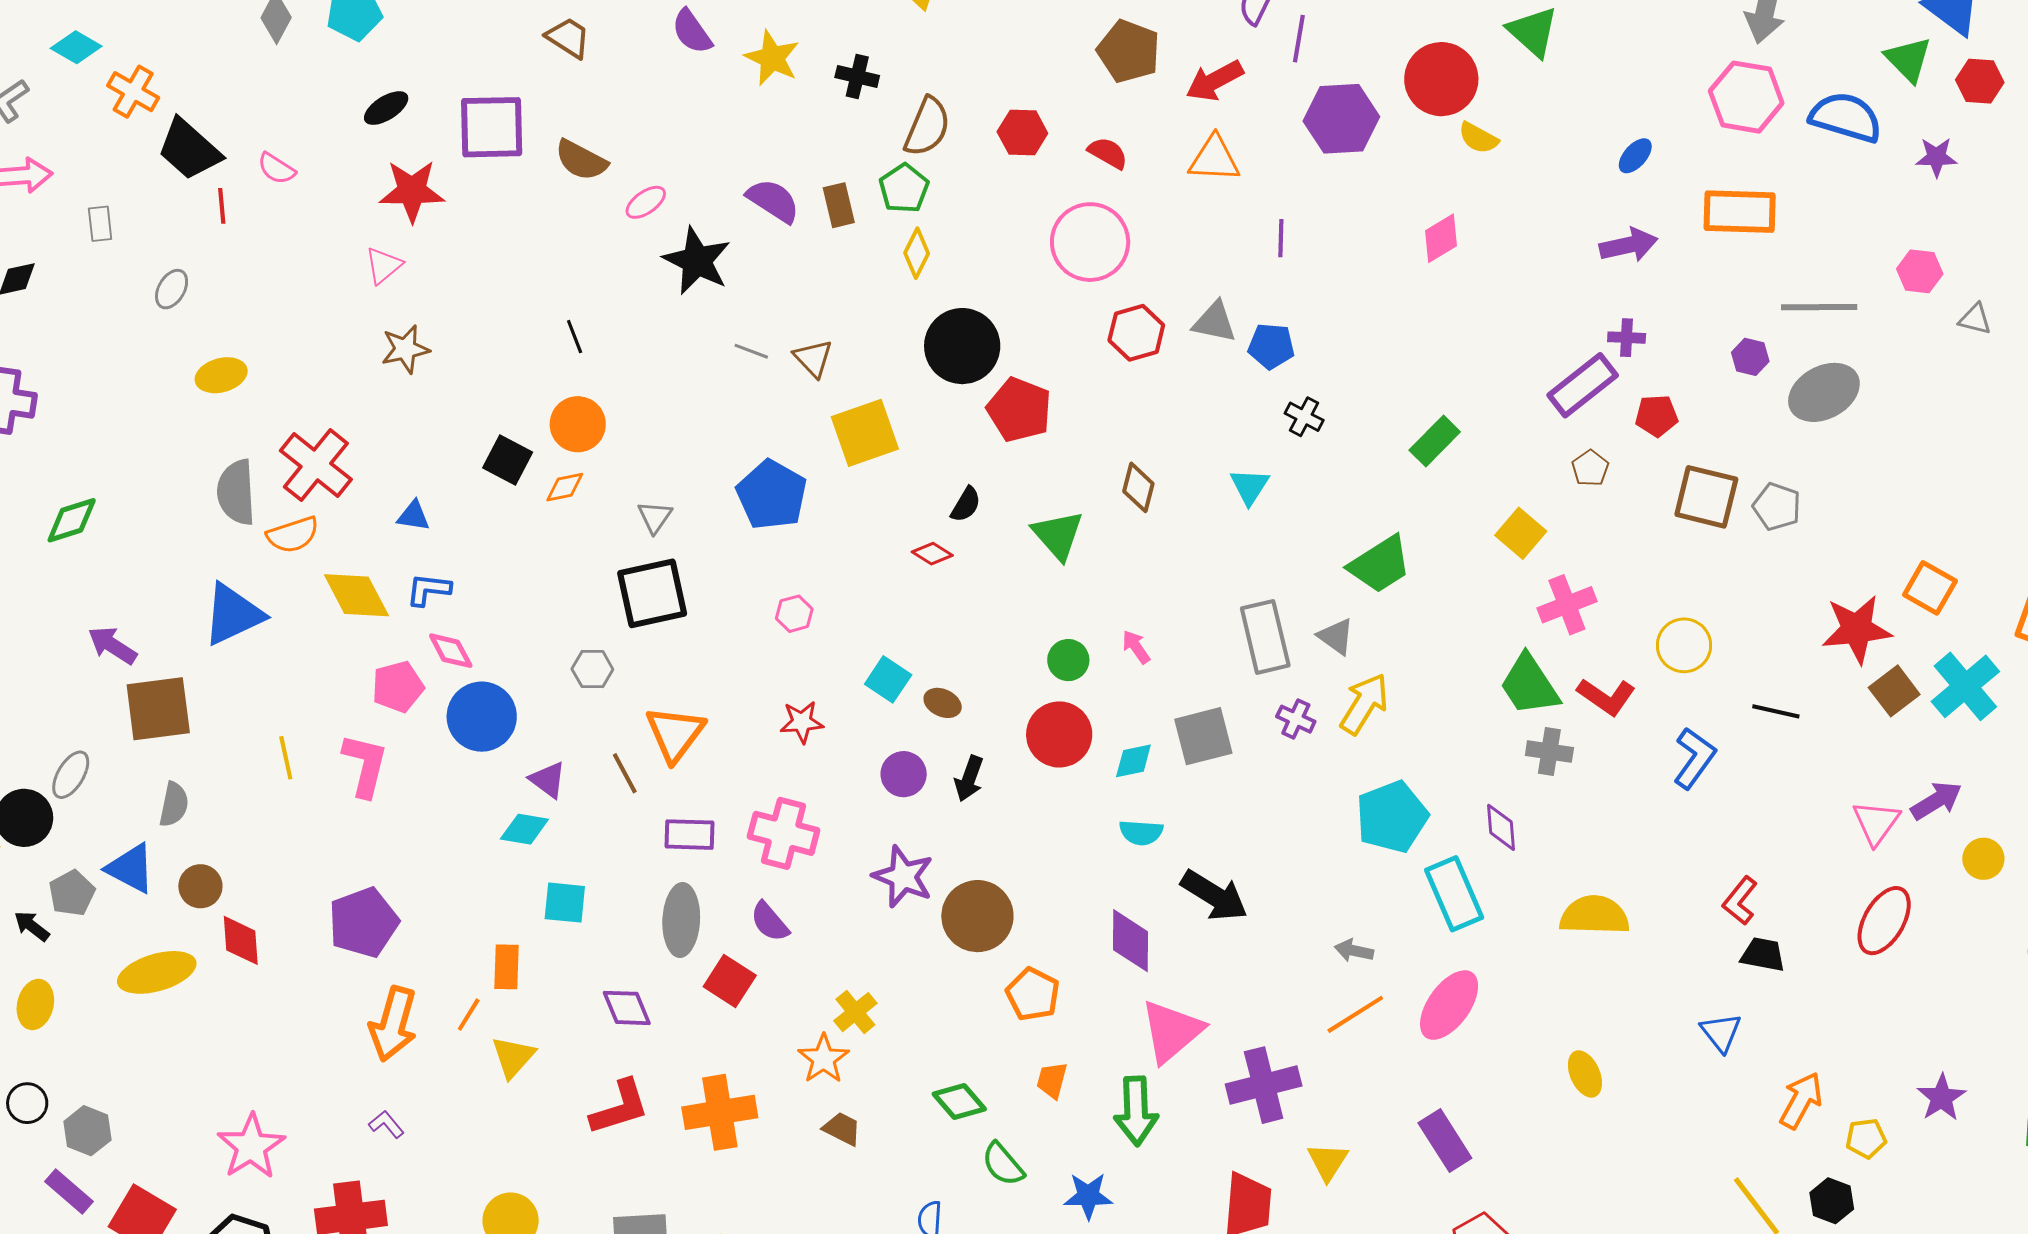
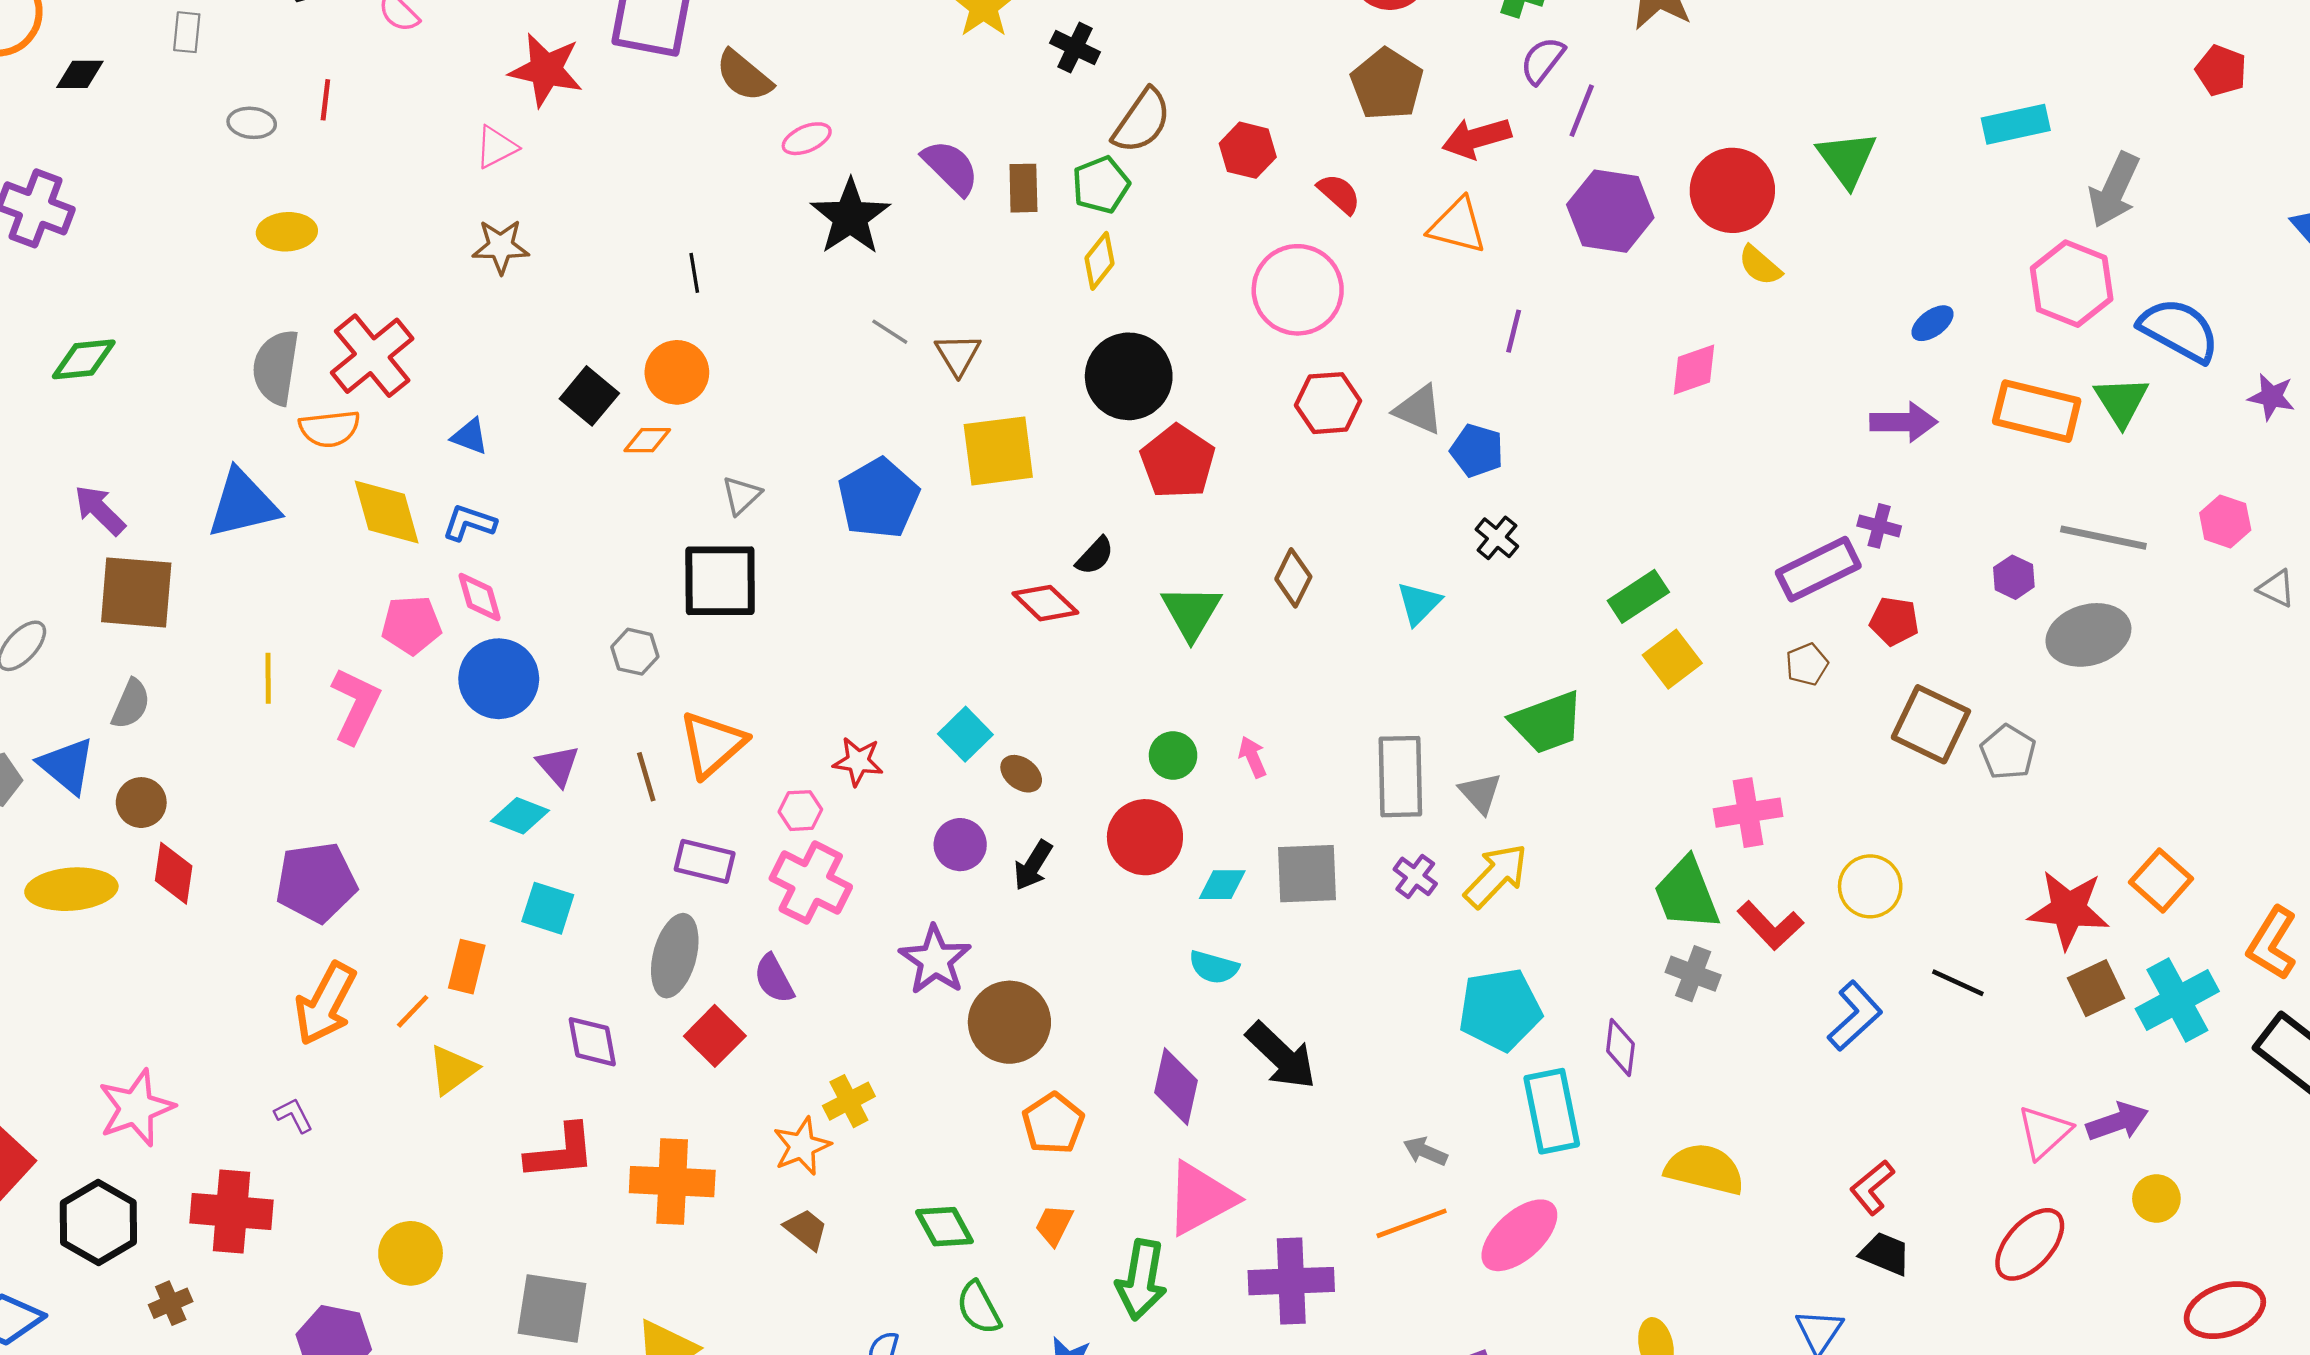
green triangle: (1908, 59) -> (2121, 401), moved
red line: (222, 206) -> (325, 100), moved
gray ellipse: (172, 289) -> (252, 123), turned 54
yellow square: (1521, 533) -> (1672, 659), moved
red diamond: (932, 554) -> (1045, 603), size x1.4
pink hexagon: (794, 614) -> (800, 811), moved

